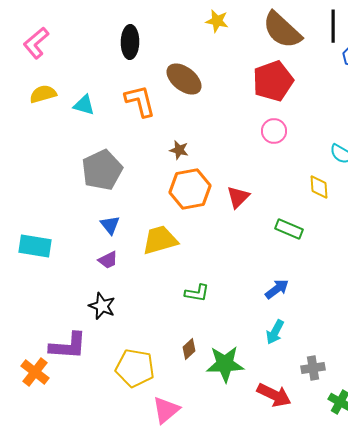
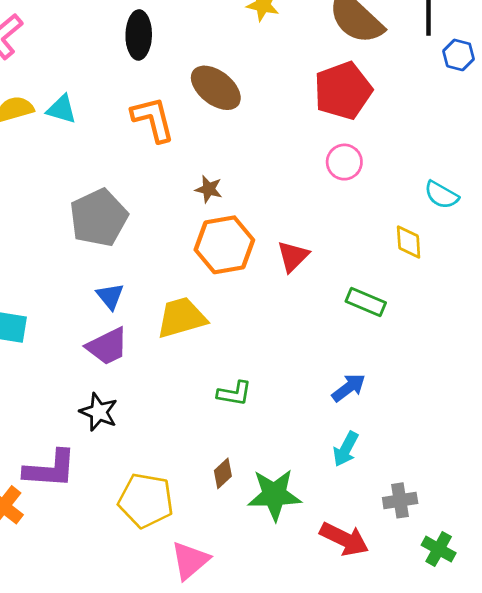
cyan triangle: (84, 105) -> (62, 109), moved
purple trapezoid: (108, 260) -> (107, 346), size x1.5

